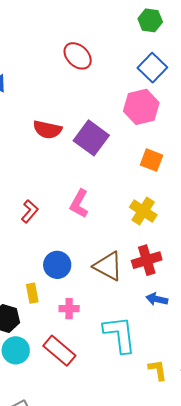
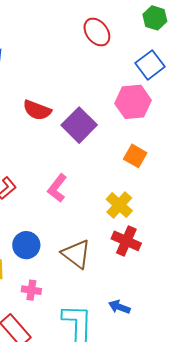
red ellipse: (78, 56) -> (97, 32), moved
red cross: (147, 260) -> (126, 241), moved, turned 32
blue arrow: (157, 299) -> (119, 307), moved

